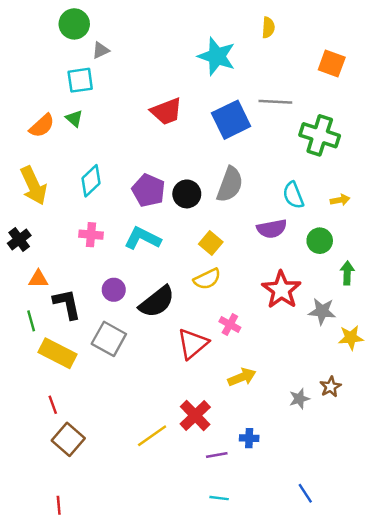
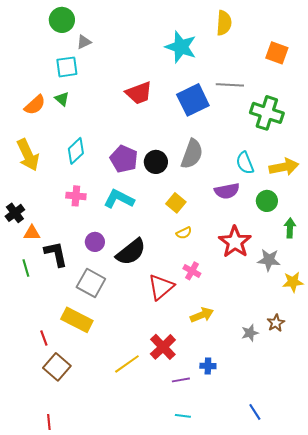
yellow semicircle: (268, 28) -> (224, 23), size x1.4
yellow arrow: (340, 200) -> (284, 167), size x1.8
black cross: (19, 239) -> (15, 213), moved
yellow semicircle: (207, 279) -> (184, 233), moved, size x0.7
yellow rectangle: (57, 353) -> (77, 320), moved

